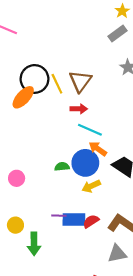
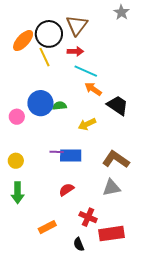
black circle: (35, 79) -> (49, 34), moved
yellow line: (57, 84) -> (44, 57), moved
blue circle: (85, 163) -> (40, 103), moved
red semicircle: (91, 221) -> (66, 190), moved
green arrow: (34, 244) -> (18, 193), moved

